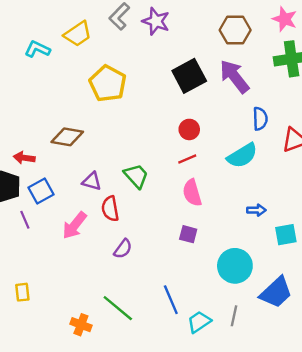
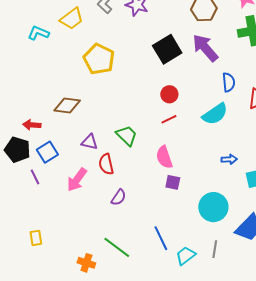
pink semicircle: (192, 193) -> (164, 157), moved

